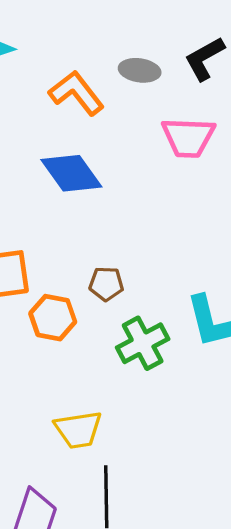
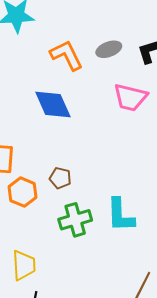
gray ellipse: (140, 70) -> (109, 49), turned -40
yellow trapezoid: (78, 430) -> (24, 265), turned -96

